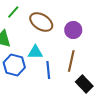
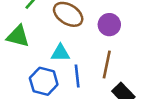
blue hexagon: (14, 65) -> (44, 81), moved

